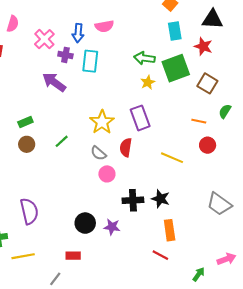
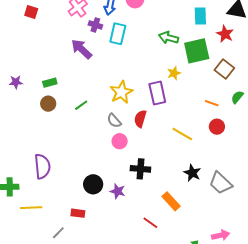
yellow star: (148, 82) -> (174, 73), moved
black star: (160, 199) -> (192, 173), moved
orange rectangle: (170, 230) -> (171, 201), turned -42
red line: (160, 255) -> (150, 223), moved

